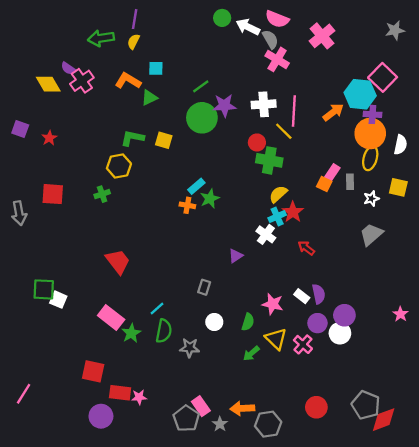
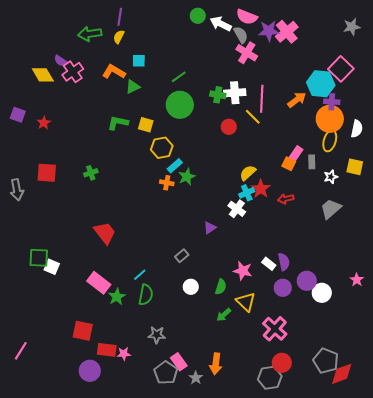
purple star: (224, 105) -> (269, 31), moved
green cross: (269, 160) -> (218, 95), moved, size x0.7
yellow hexagon: (119, 166) -> (162, 148), moved
red arrow: (306, 248) -> (286, 199), moved, turned -49
gray rectangle: (204, 287) -> (182, 256), turned 32
white circle: (340, 333) -> (322, 293), moved
pink cross: (303, 344) -> (275, 329), moved, size x1.4
gray star: (190, 348) -> (157, 335), moved
orange arrow: (242, 408) -> (216, 364), turned -80
gray hexagon: (268, 424) -> (270, 378), moved

